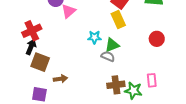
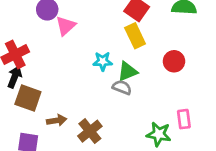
red circle: (157, 39) -> (174, 61), moved
brown cross: (116, 85) -> (90, 131), moved, turned -30

